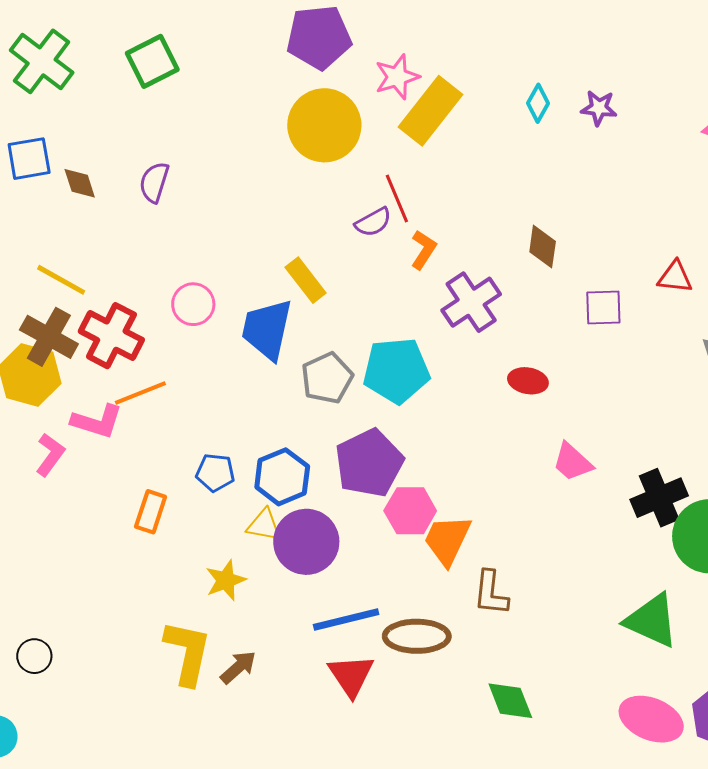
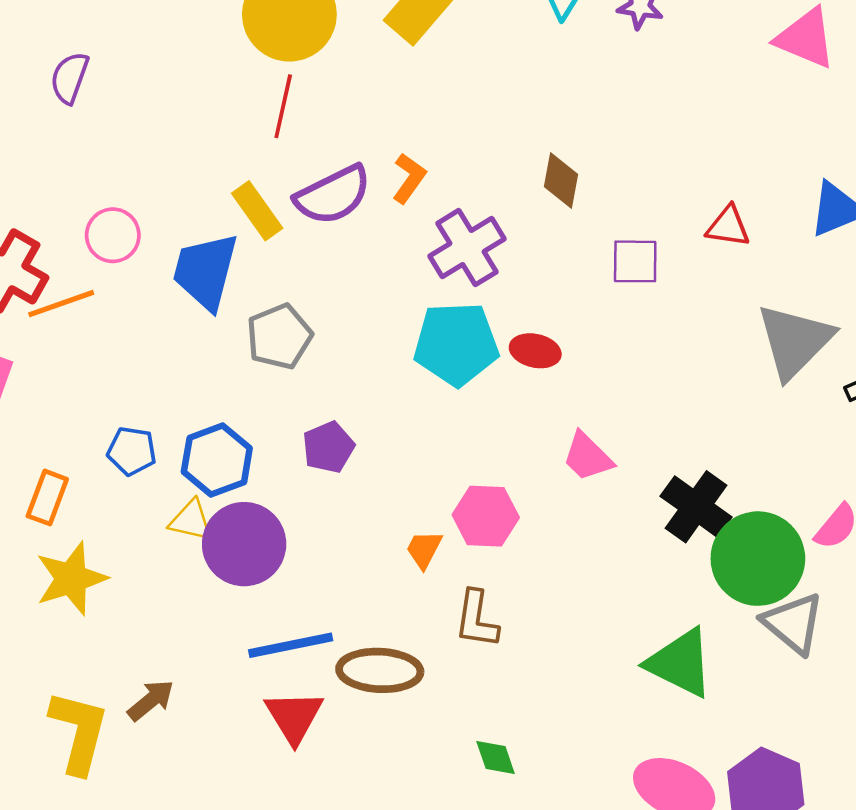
red line: (397, 199) -> (283, 106), moved, turned 33
purple semicircle: (373, 222) -> (333, 195), moved, size x1.6
cyan pentagon: (396, 371) -> (456, 344), moved
orange line: (140, 393) -> (61, 304), moved
purple pentagon: (369, 463) -> (328, 447), size x0.6
black cross: (659, 498) -> (696, 507), turned -34
pink hexagon: (410, 511) -> (486, 516), moved
orange trapezoid: (447, 540) -> (424, 549), size x0.6
yellow star: (226, 580) -> (71, 579), moved, size x1.4
yellow L-shape: (188, 653) -> (79, 732), moved
green diamond: (510, 701) -> (496, 758), size x0.7

